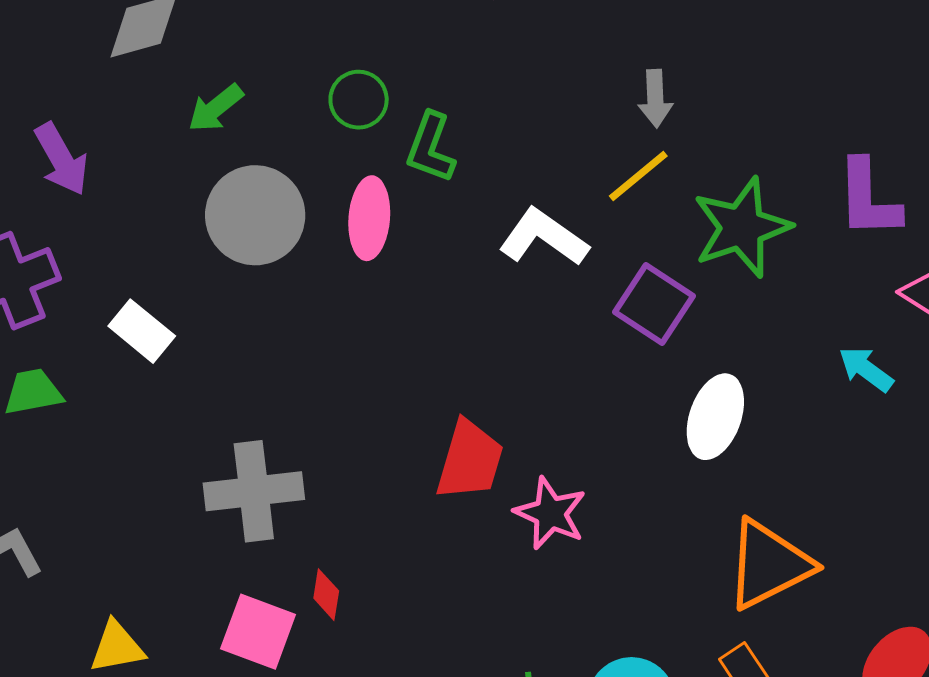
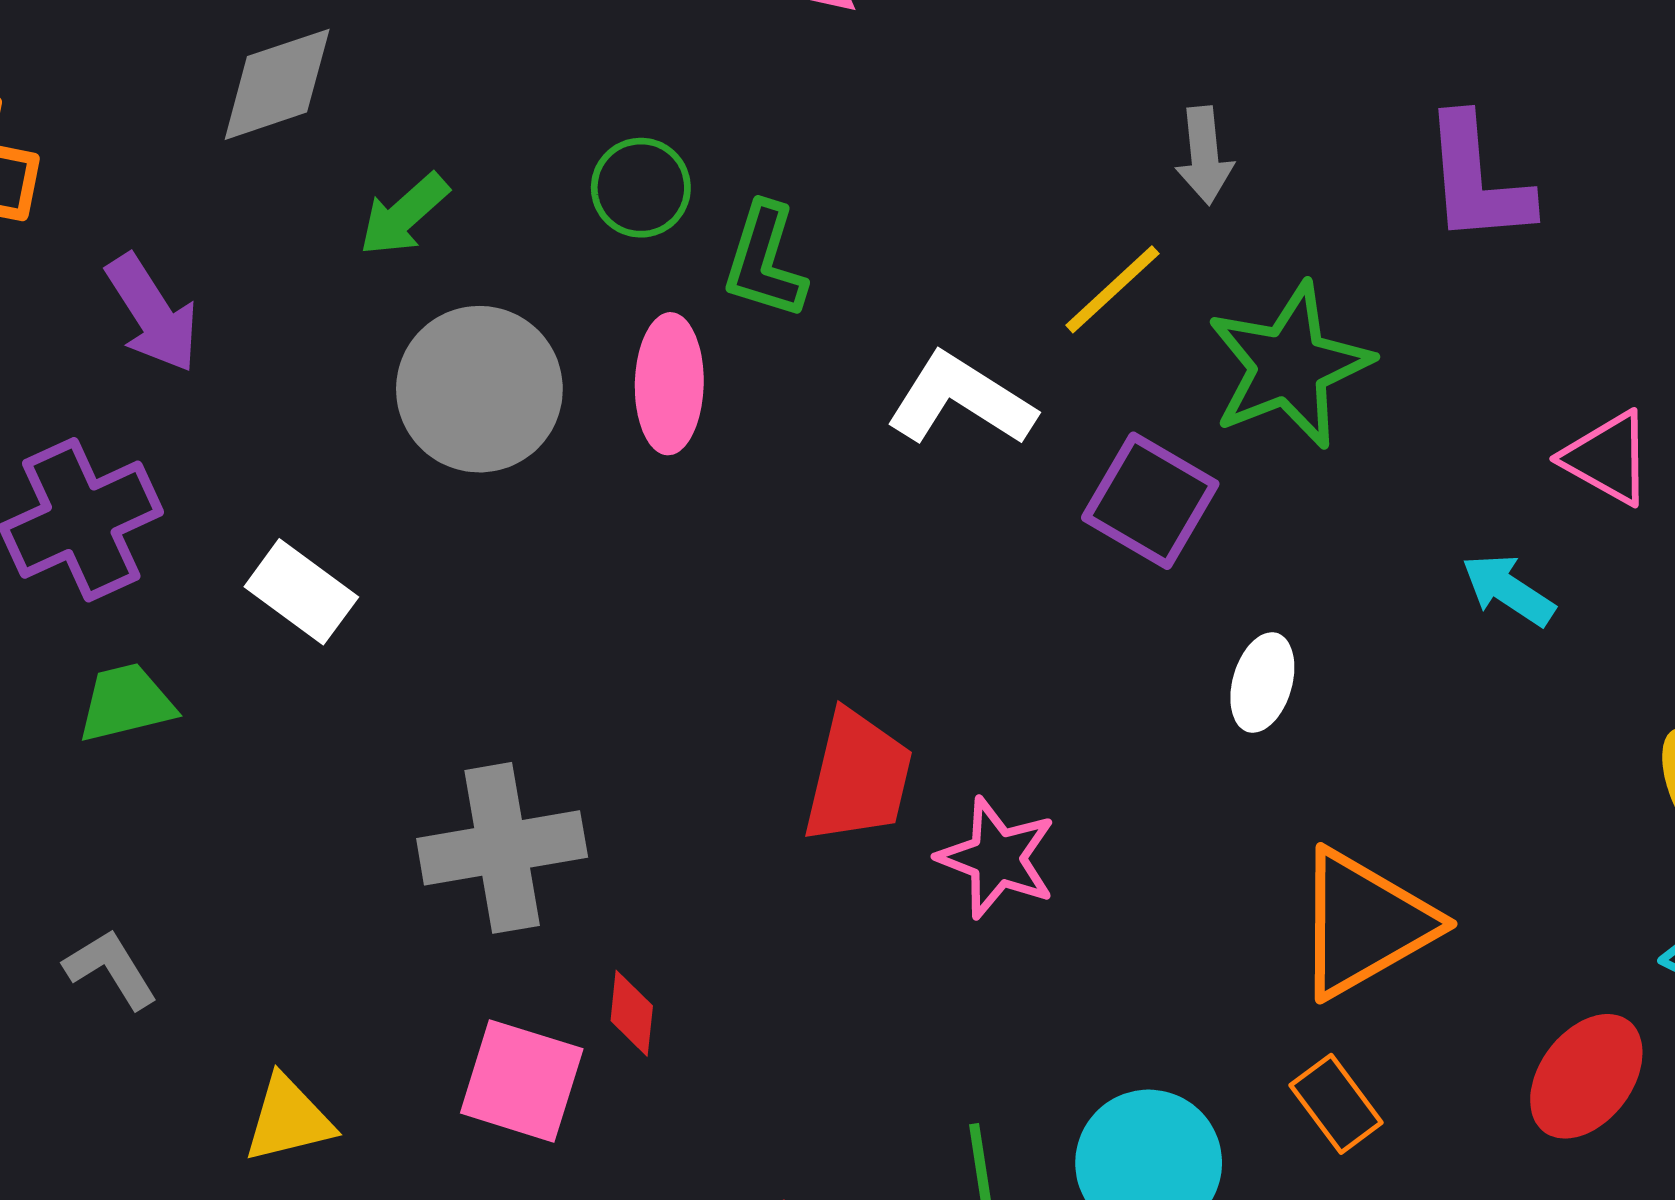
gray arrow: (655, 98) -> (1204, 155), moved
purple L-shape: (868, 199) -> (1477, 180), moved
white ellipse: (715, 417) -> (1262, 683), size x0.7

